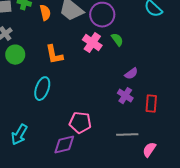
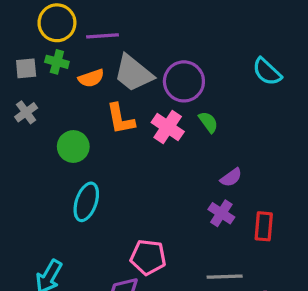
orange semicircle: (45, 13) -> (91, 78), turned 84
green circle: (15, 55) -> (73, 147), moved
orange L-shape: (54, 55) -> (120, 119), moved

